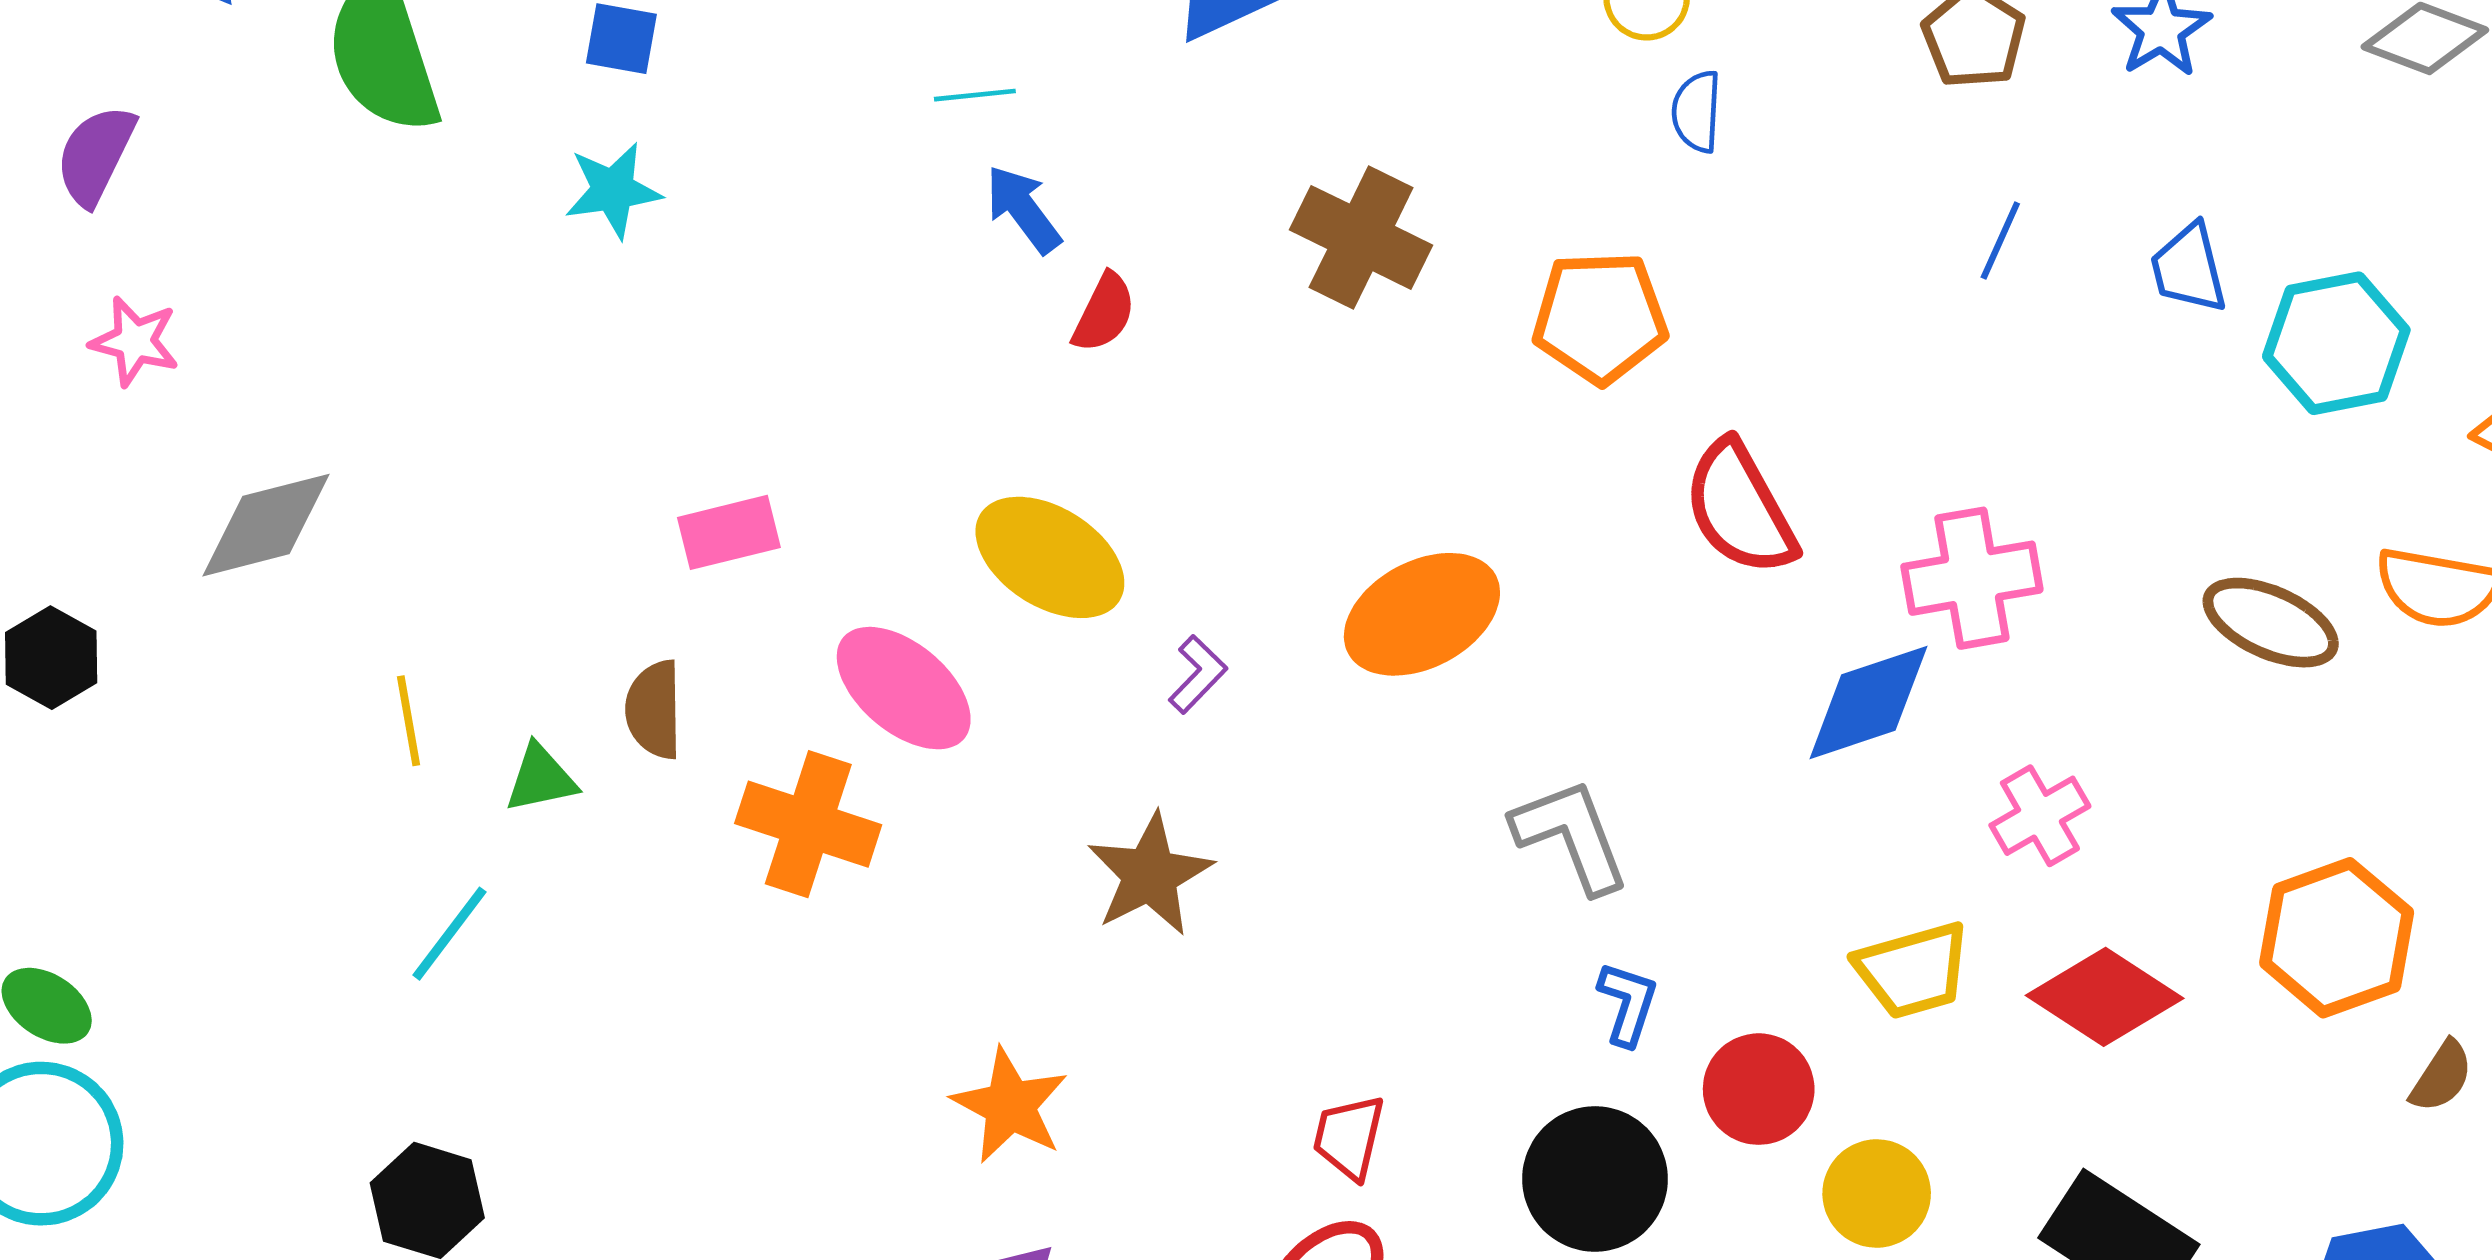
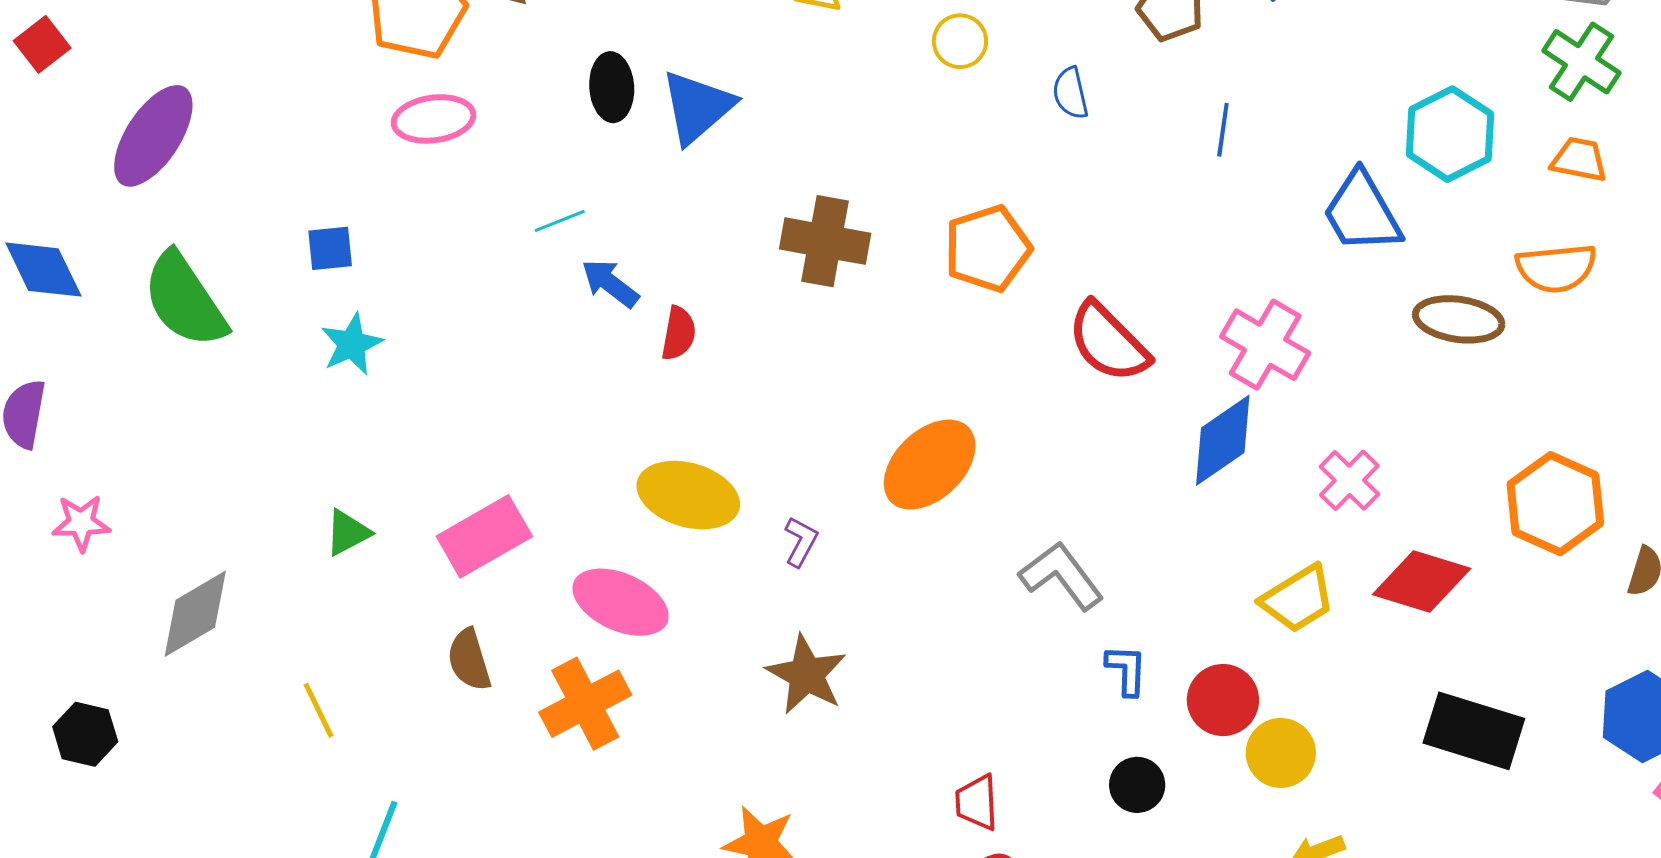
blue semicircle: (1697, 112) -> (1070, 93), moved
blue trapezoid: (2189, 268) -> (1362, 212), moved, size x1.5
pink rectangle: (729, 532) -> (484, 536), size x1.4
pink cross: (1972, 578) -> (1265, 345), turned -34
green triangle: (541, 778) -> (348, 533), moved
orange cross: (808, 824) -> (585, 704), turned -30
black circle: (1595, 1179) -> (1137, 785), size x0.6
yellow circle: (1877, 1193) -> (1281, 753), moved

